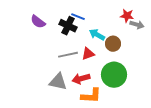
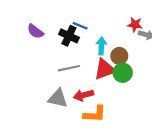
cyan arrow: (97, 35) -> (101, 46), turned 63
red triangle: (88, 54) -> (105, 69), moved, size x1.5
green circle: (114, 75) -> (123, 73), moved, size x0.7

